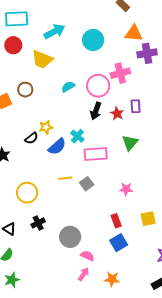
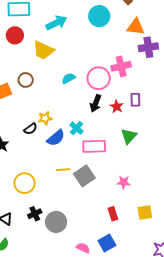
cyan circle: (93, 40) -> (99, 16), moved
gray square: (87, 184) -> (84, 176), size x1.5
gray circle: (70, 237) -> (56, 222), moved
blue square: (119, 243) -> (107, 243), moved

